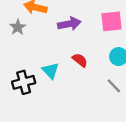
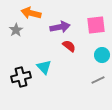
red semicircle: (80, 60) -> (69, 46), moved
gray line: (114, 86) -> (98, 80), turned -72

